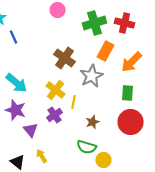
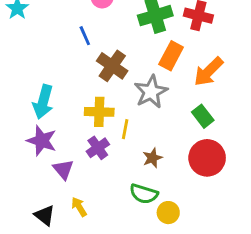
blue line: (14, 37) -> (85, 36), moved
cyan arrow: (16, 83) -> (43, 102), turned 65
yellow cross: (56, 90) -> (99, 112), turned -36
green rectangle: (128, 93) -> (203, 116), turned -42

